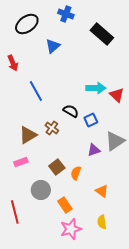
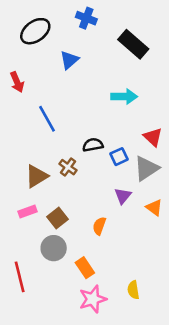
cyan arrow: (96, 88) -> (124, 97), moved
red triangle: (117, 95) -> (153, 137), moved
black semicircle: (71, 111) -> (93, 145), turned -42
gray triangle: (115, 141) -> (146, 168), moved
purple triangle: (94, 150) -> (123, 196), turned -32
brown square: (57, 167) -> (57, 218), moved
orange triangle: (102, 191) -> (154, 208), moved

